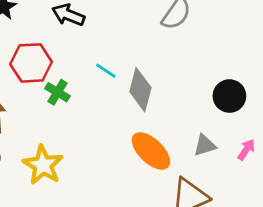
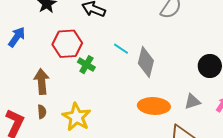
orange ellipse: (151, 151) -> (154, 106), turned -40

